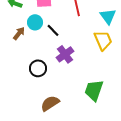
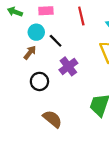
brown arrow: (19, 33) -> (30, 53), moved
brown semicircle: (50, 103) -> (52, 119), turned 72

